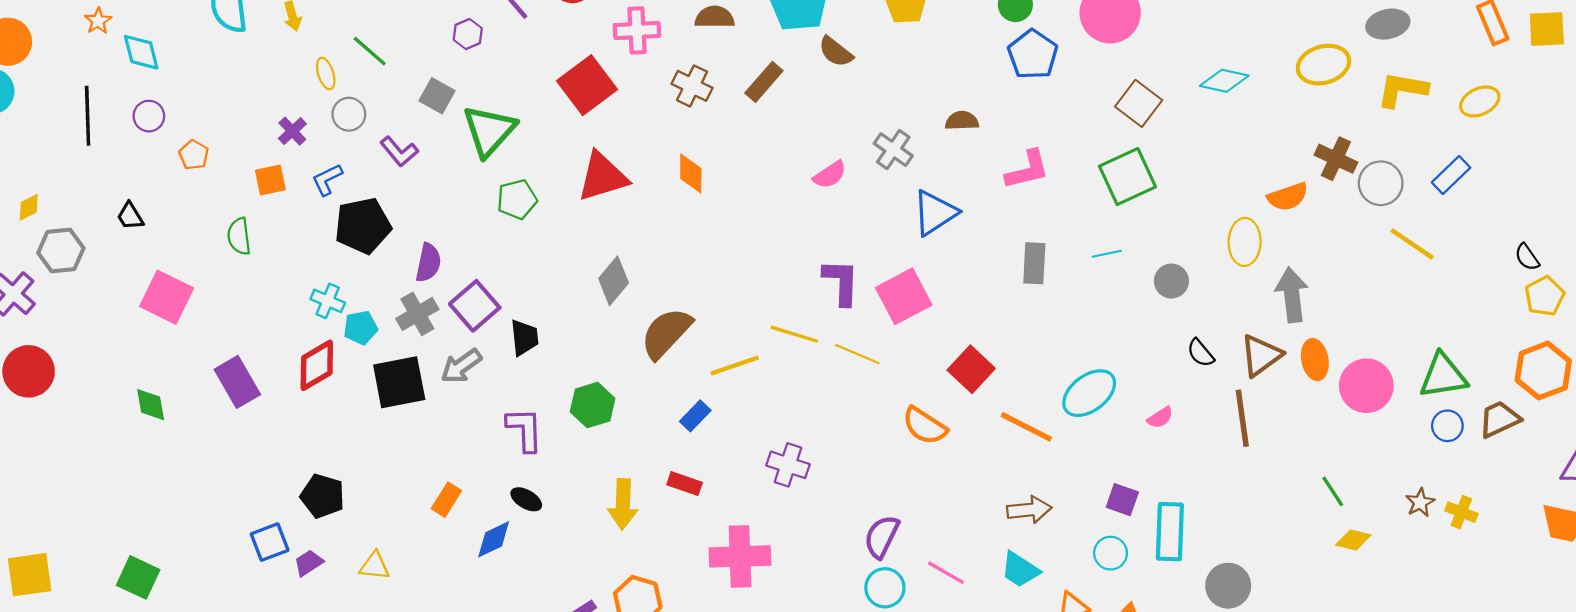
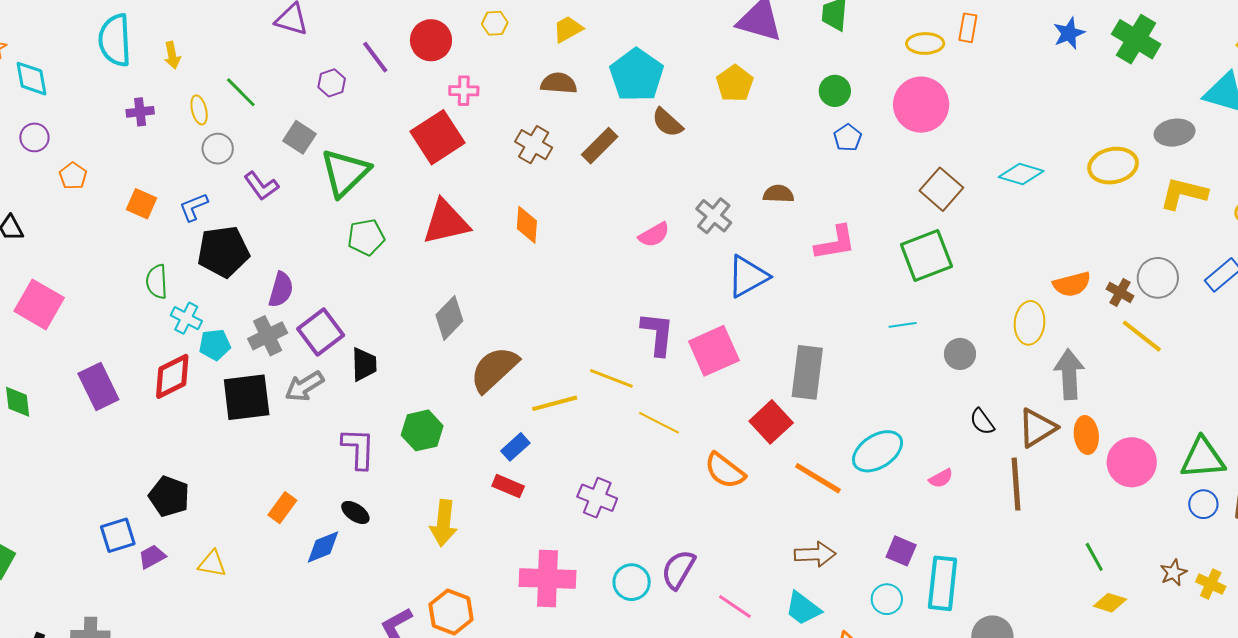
pink cross: (637, 30) -> (464, 91), moved, size x0.7
blue pentagon: (1033, 54) -> (848, 138), size x0.6
purple cross: (292, 131) -> (140, 112), moved, turned 32
brown cross: (1336, 159) -> (1120, 292), moved, size x0.7
orange square: (270, 180) -> (142, 204), turned 32
green semicircle: (239, 236) -> (157, 282), moved
yellow line: (1412, 244) -> (1142, 336), moved
gray rectangle: (1034, 263) -> (807, 372), moved, size x1.4
yellow line: (857, 354) -> (659, 423), moved
red rectangle: (685, 484) -> (508, 486), moved
cyan circle: (885, 588) -> (632, 582), moved

